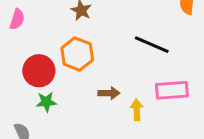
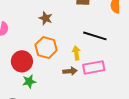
pink rectangle: (172, 90) -> (94, 67), moved
yellow arrow: (137, 110) -> (76, 53), moved

